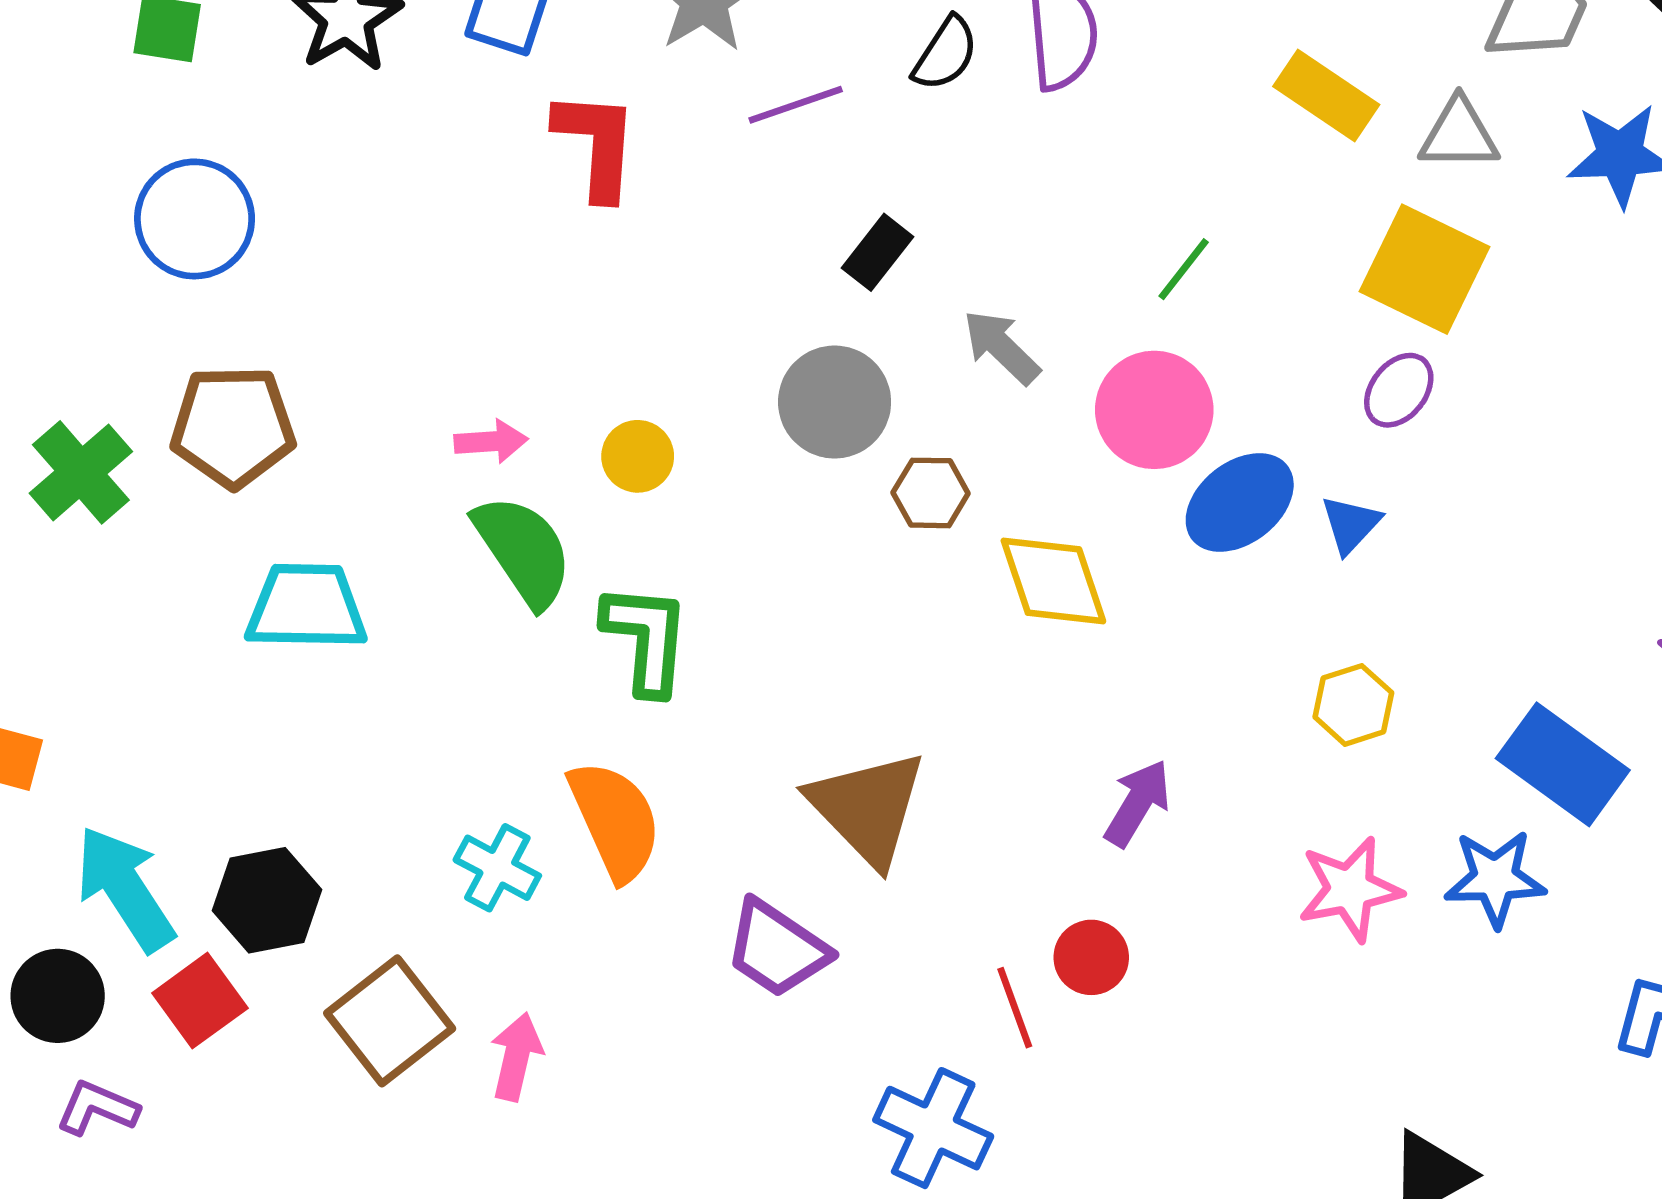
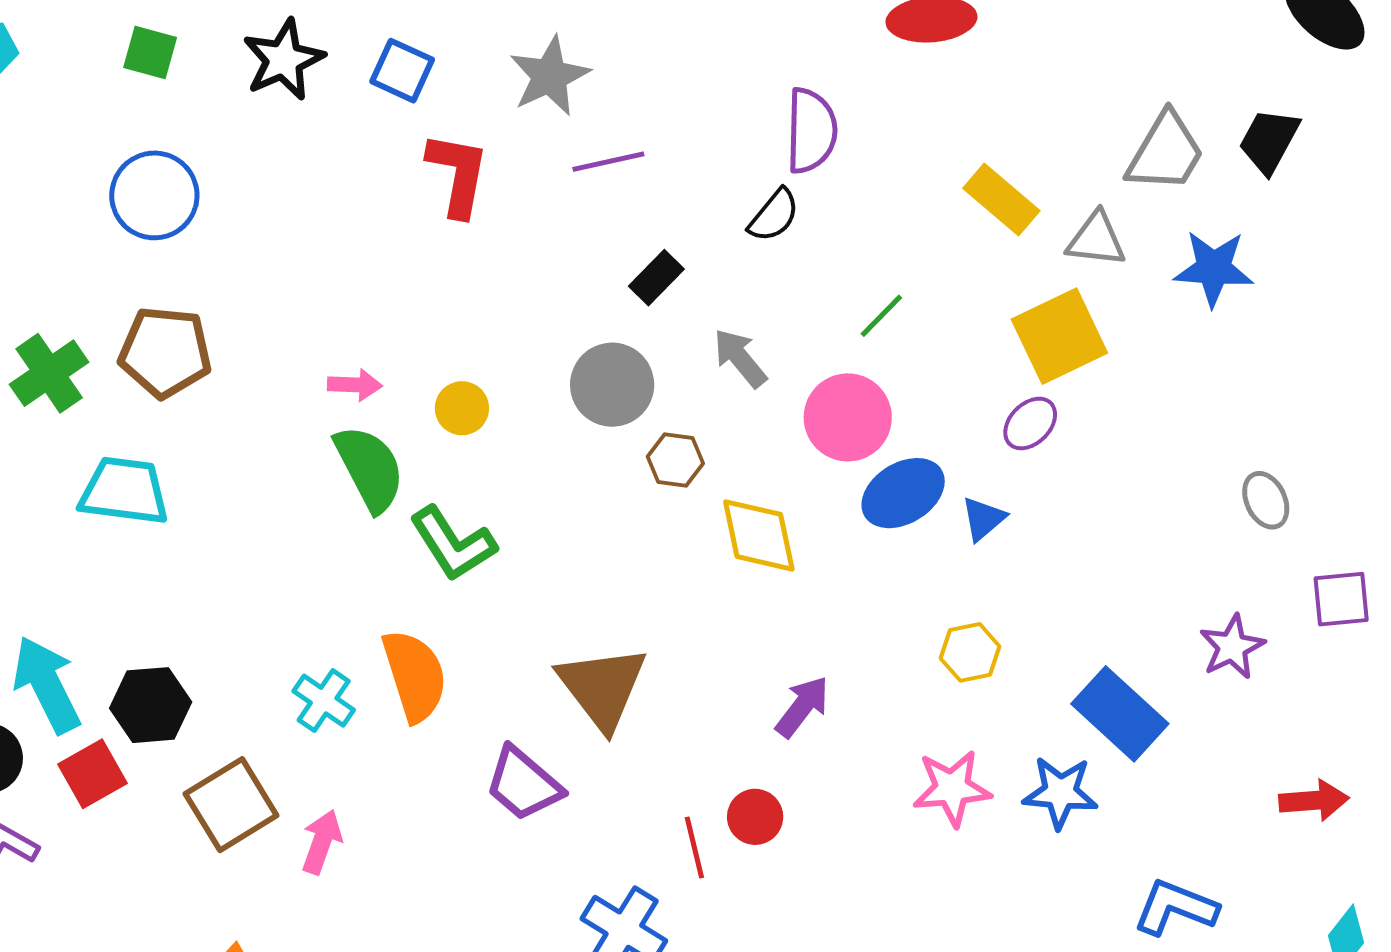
black semicircle: (945, 54) -> (774, 215), moved
yellow square: (1425, 269) -> (1059, 336), turned 32
cyan trapezoid: (306, 607) -> (124, 491), moved
green L-shape: (646, 639) -> (453, 544), turned 136

